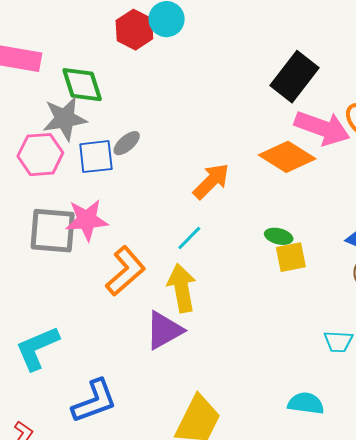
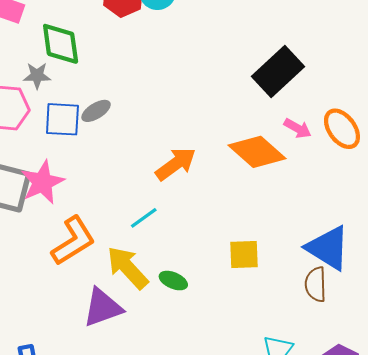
gray star: (65, 119) -> (37, 76), size x0.6
pink arrow: (322, 128) -> (298, 128), size x0.5
pink star: (87, 220) -> (42, 182), turned -30
green ellipse: (279, 236) -> (173, 281), moved
yellow arrow: (182, 288) -> (128, 268), turned -42

